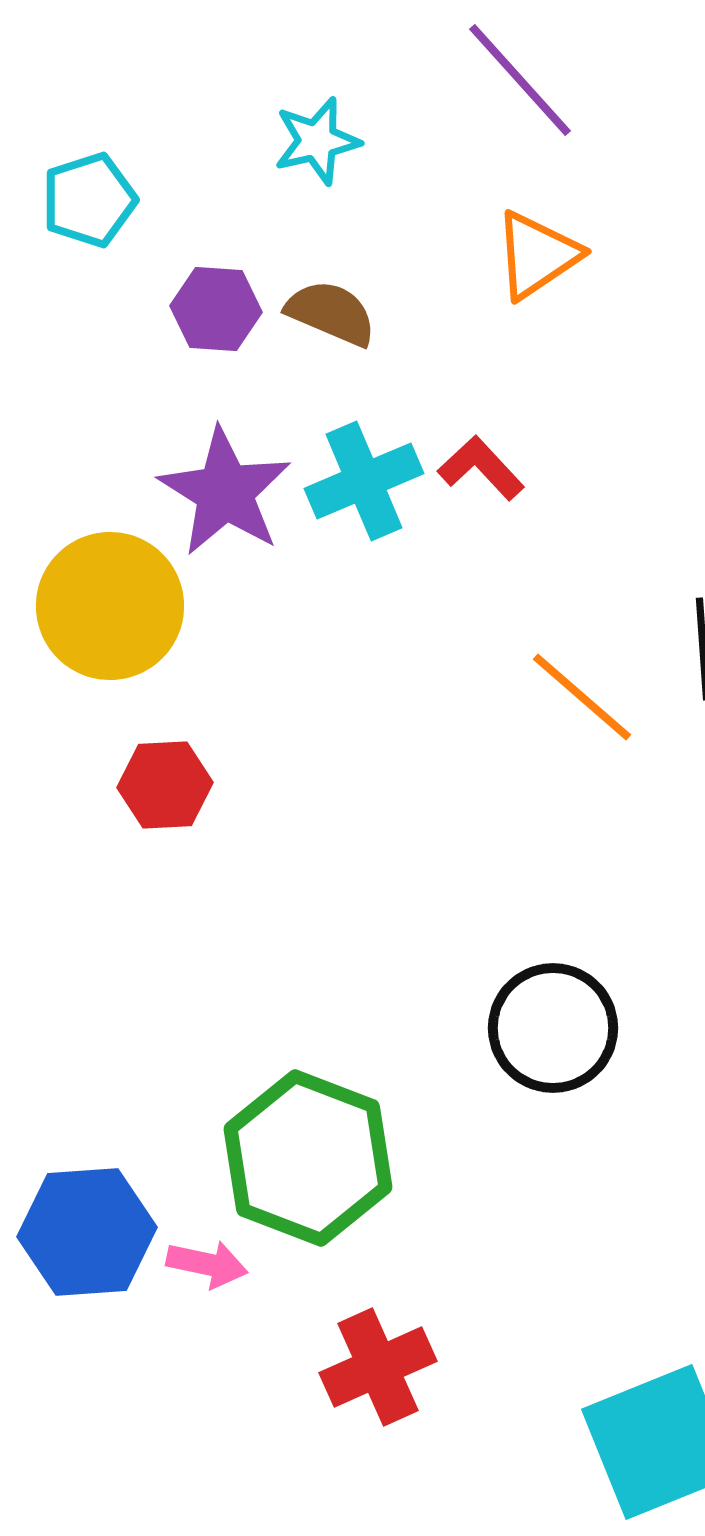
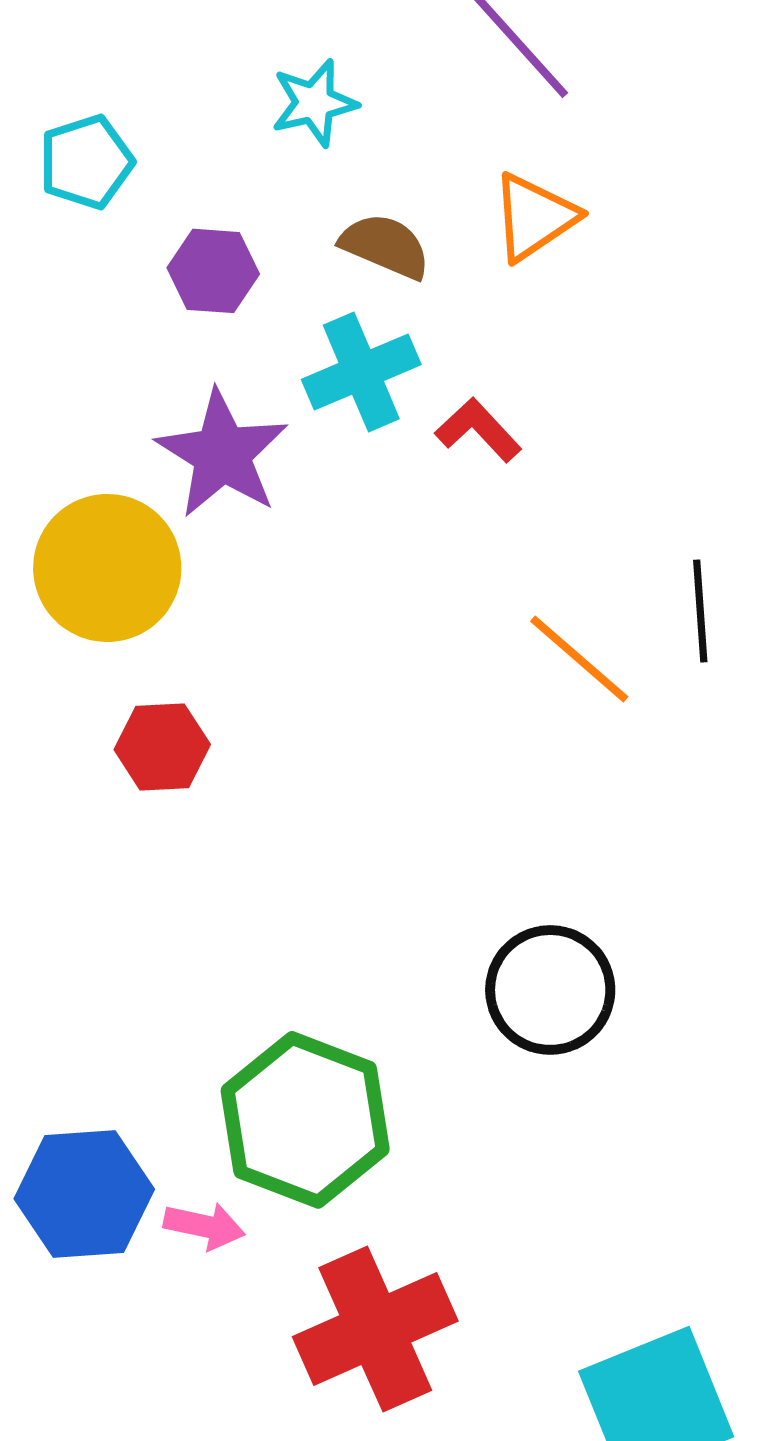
brown semicircle: (331, 313) -> (385, 246), moved
cyan cross: (364, 481) -> (361, 372), moved
red cross: (378, 1367) -> (375, 1329), size x1.4

